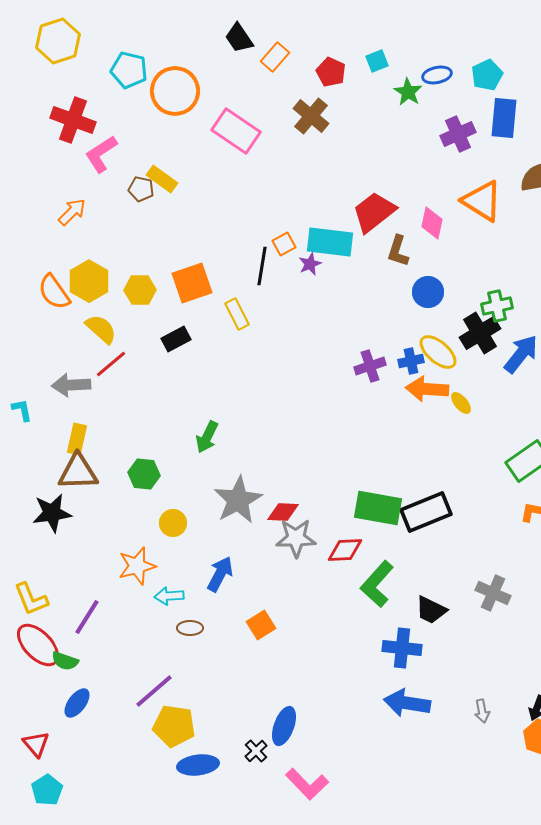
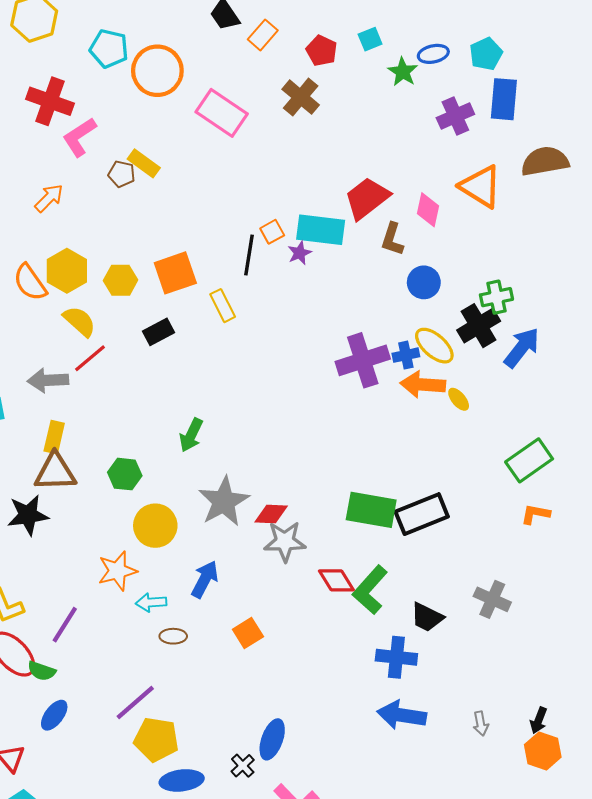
purple cross: (370, 366) -> (363, 360), size x1.6
yellow circle: (173, 523) -> (155, 526), size x1.5
red diamond: (345, 550) -> (336, 580), moved, turned 60

